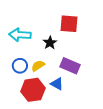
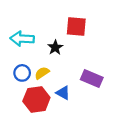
purple rectangle: (70, 66) -> (92, 78), moved

